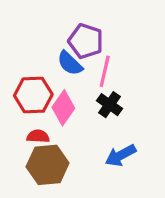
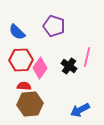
blue semicircle: (70, 63) -> (17, 32), moved
pink line: (105, 71) -> (87, 57), moved
blue arrow: (121, 155) -> (80, 110), moved

